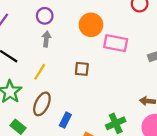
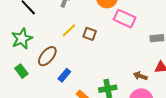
yellow line: (40, 72) -> (69, 30), moved

